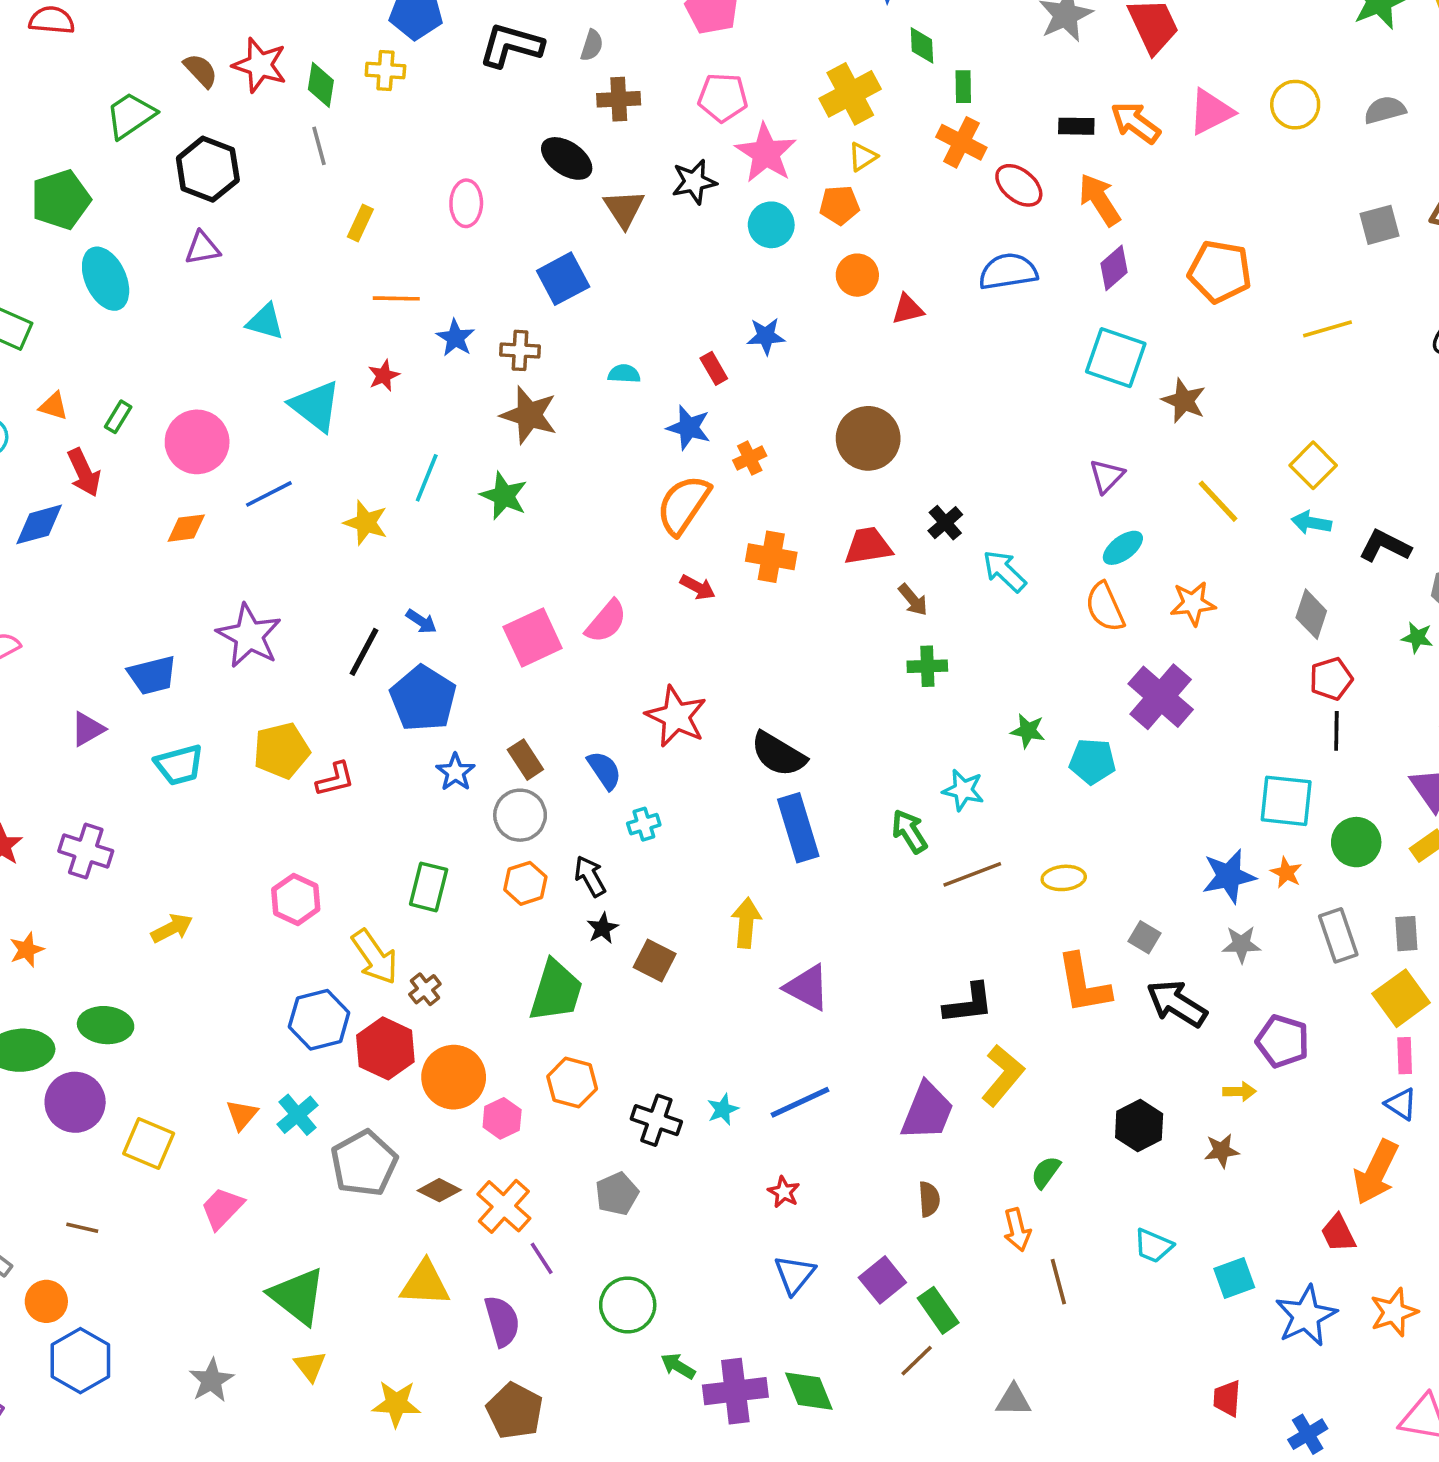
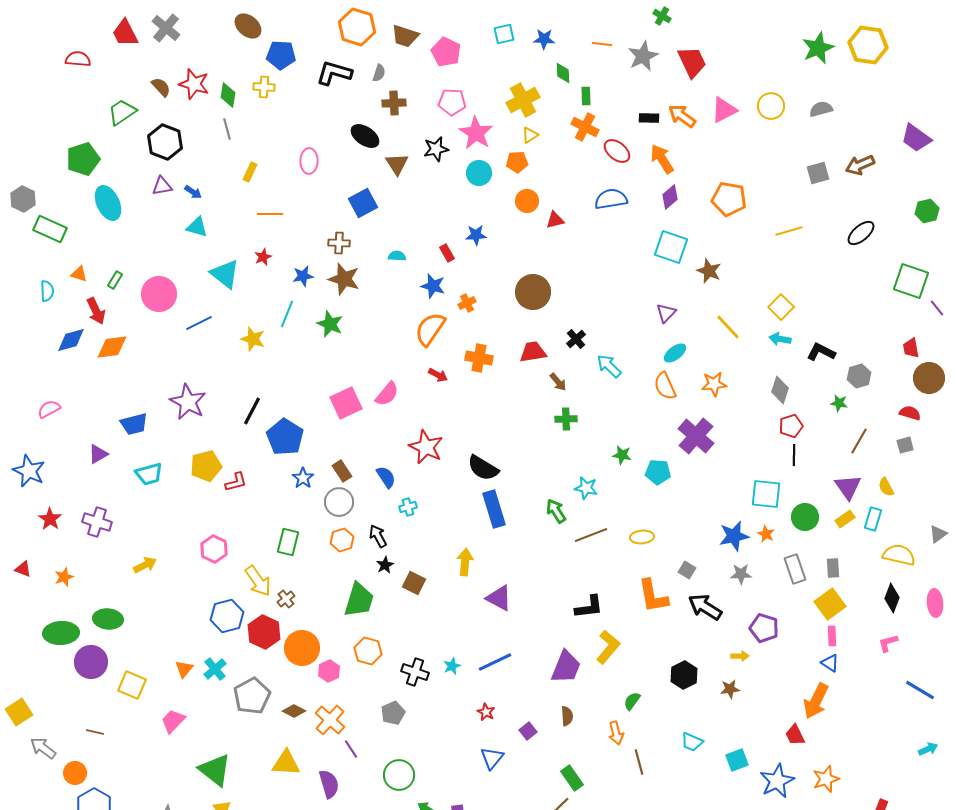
blue star: (455, 338) -> (303, 276), moved, turned 30
orange diamond: (186, 528) -> (112, 347), moved, size x1.4
blue arrow: (421, 621) -> (193, 192), moved
purple square: (882, 1280) -> (528, 731), moved, size x0.7

